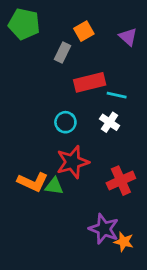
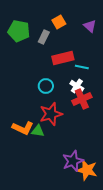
green pentagon: (24, 24) -> (19, 31), moved
red cross: (121, 181) -> (82, 99), moved
purple star: (104, 229) -> (73, 161), turned 30
orange star: (124, 242) -> (87, 170), size x1.5

